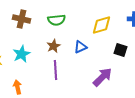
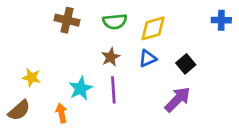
yellow diamond: (102, 25) -> (153, 28), moved
black square: (121, 50) -> (186, 64), moved, turned 32
cyan star: (22, 54) -> (81, 88), moved

